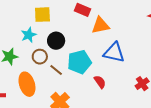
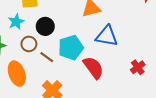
red semicircle: (100, 82) -> (93, 68), size x1.6

